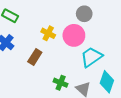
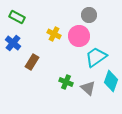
brown rectangle: (35, 57) -> (32, 62), moved

